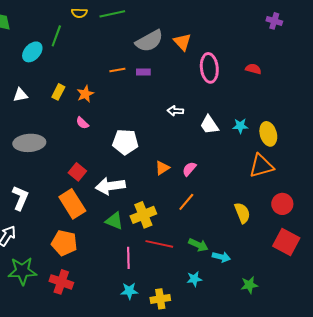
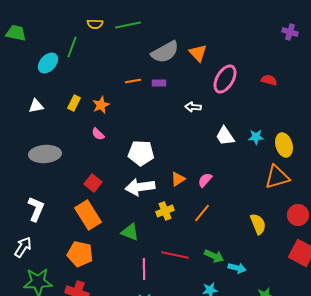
pink ellipse: (209, 68) -> (225, 79), turned 36
white arrow: (175, 111) -> (193, 107), moved
white arrow: (110, 186) -> (140, 187), moved
yellow cross: (143, 215) -> (165, 211), moved, size x0.7

